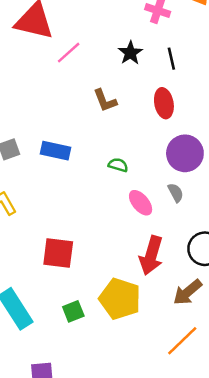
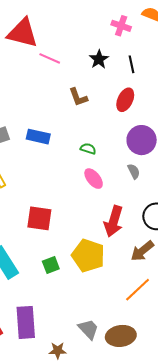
pink line: (69, 53) -> (50, 58), turned 65
red ellipse: (164, 103) -> (125, 100), turned 35
pink ellipse: (141, 203) -> (94, 179), moved

